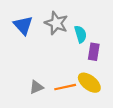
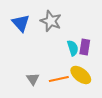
cyan semicircle: (81, 34) -> (73, 48), moved
gray triangle: (36, 87) -> (33, 79), turned -40

